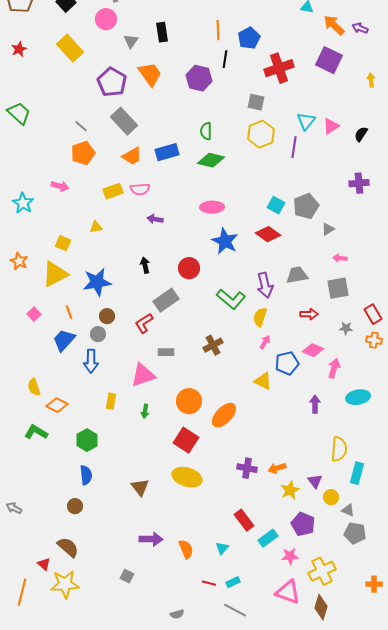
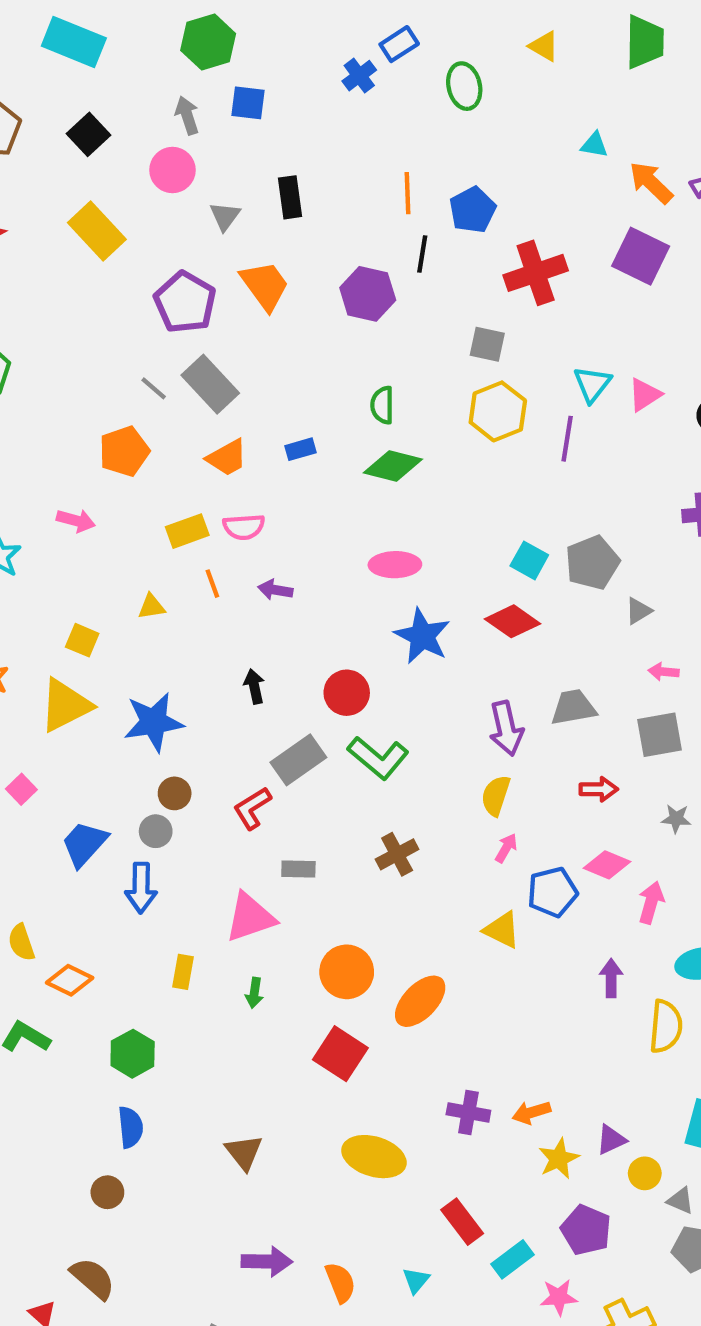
gray line: (81, 126) -> (154, 388), moved
blue rectangle: (167, 152) -> (301, 449), size x0.6
green L-shape: (231, 299) -> (378, 758), moved
orange line: (69, 312) -> (212, 584), moved
yellow semicircle: (339, 449) -> (666, 1026), moved
yellow ellipse: (187, 477) -> (374, 1157), moved
purple triangle: (315, 481) -> (611, 1140), turned 42

